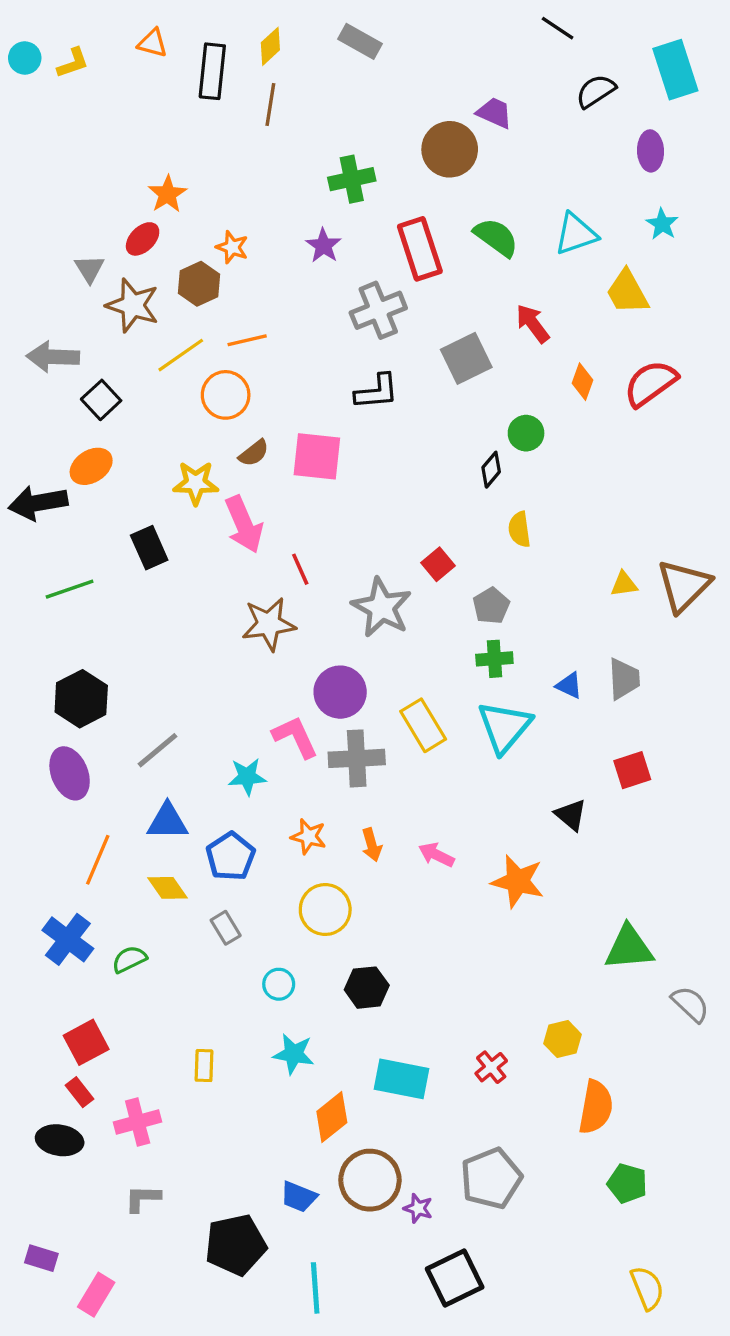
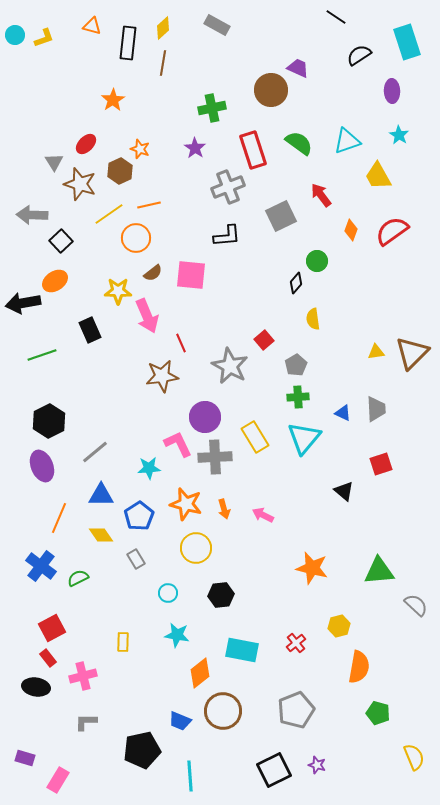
orange star: (167, 194) -> (113, 100), moved
orange star: (309, 836) -> (186, 504), size x1.5
orange star: (518, 881) -> (312, 568), moved
purple star: (418, 1208) -> (317, 765), moved
yellow semicircle: (647, 1288) -> (414, 757), moved

